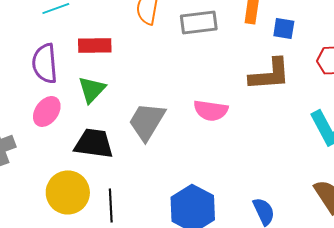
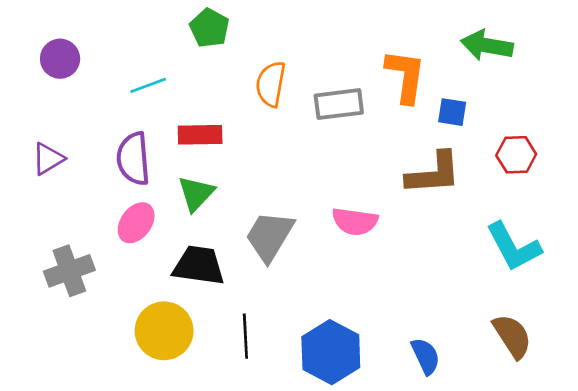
black line: (111, 205) -> (245, 336), moved

